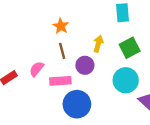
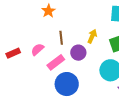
orange star: (61, 26) -> (48, 11), moved
pink rectangle: (60, 81) -> (56, 62), turned -42

